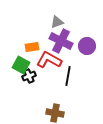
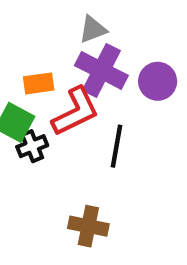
red L-shape: (49, 60) -> (75, 112), turned 125

